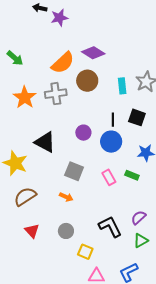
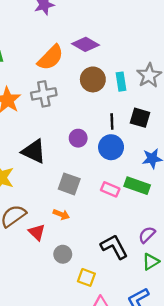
brown circle: (87, 81) -> (93, 79), moved
green rectangle: (132, 175) -> (137, 186), size x1.5
pink rectangle: (109, 177) -> (110, 189), turned -35
red triangle: (32, 231) -> (37, 232), moved

